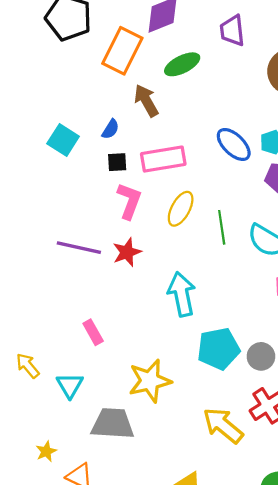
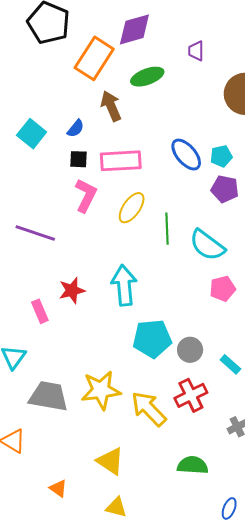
purple trapezoid: (232, 31) -> (196, 51), size x0.7
red star: (127, 252) -> (72, 290), moved
yellow star: (150, 381) -> (101, 390), moved

